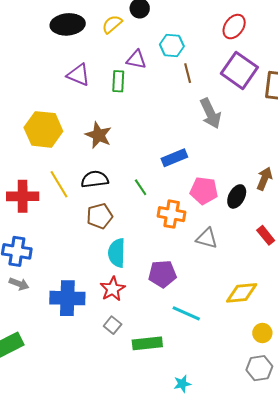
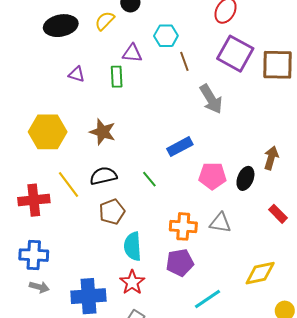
purple triangle: (78, 75) -> (77, 74), size x0.7
orange cross: (172, 214) -> (183, 226), moved
cyan line: (186, 313) -> (208, 299), turned -52

